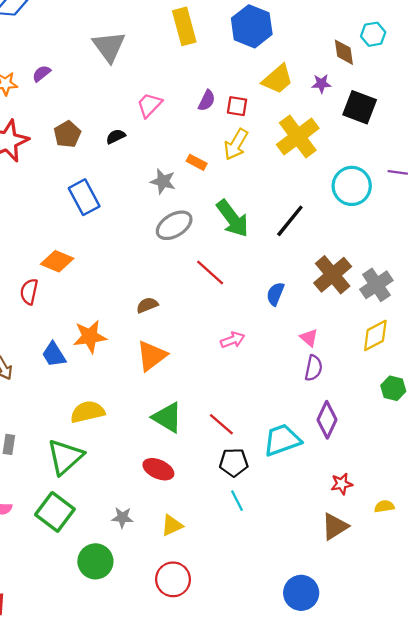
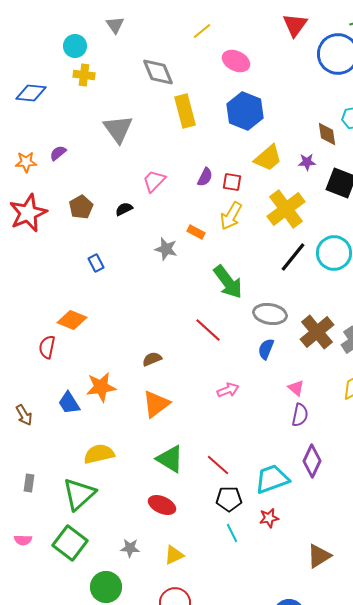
blue rectangle: (84, 197) -> (96, 263), size x0.6
black line: (290, 221) -> (293, 257), moved
gray ellipse: (174, 225) -> (270, 314), moved, turned 40
red star: (342, 484) -> (269, 518), moved

